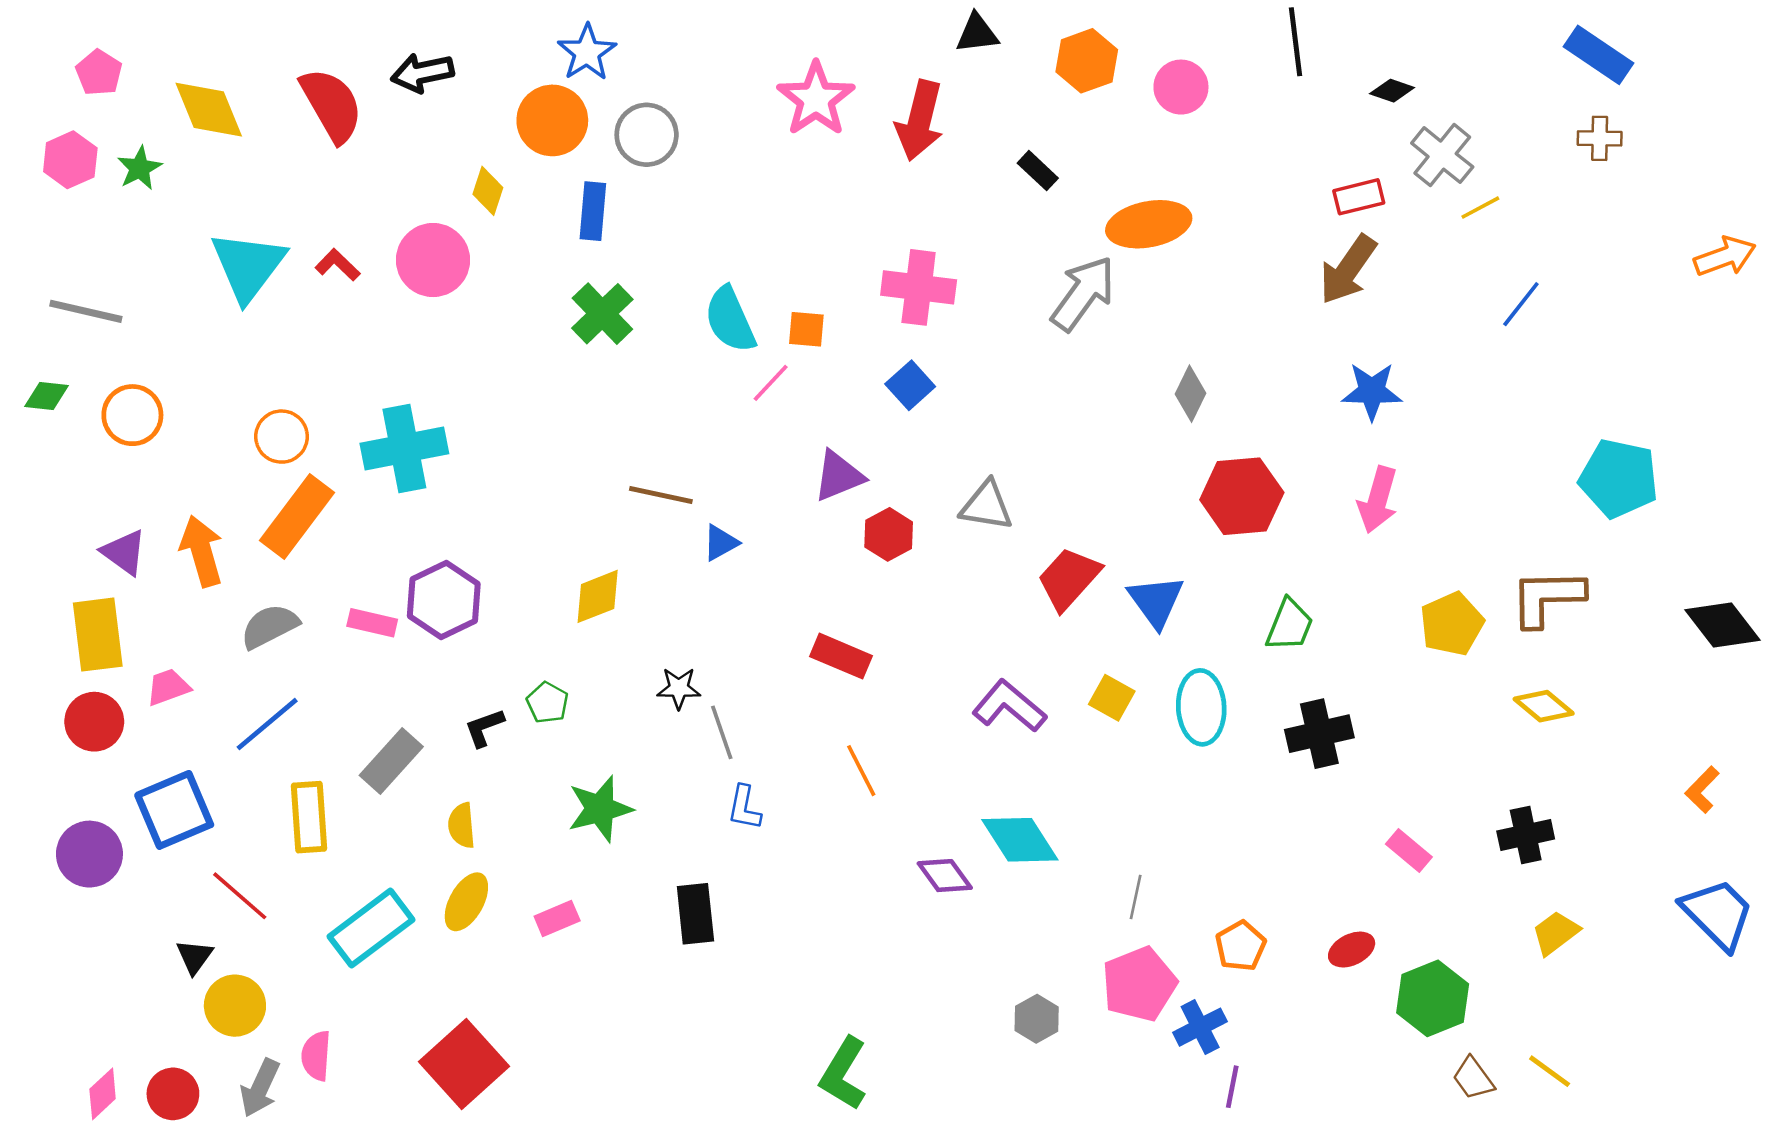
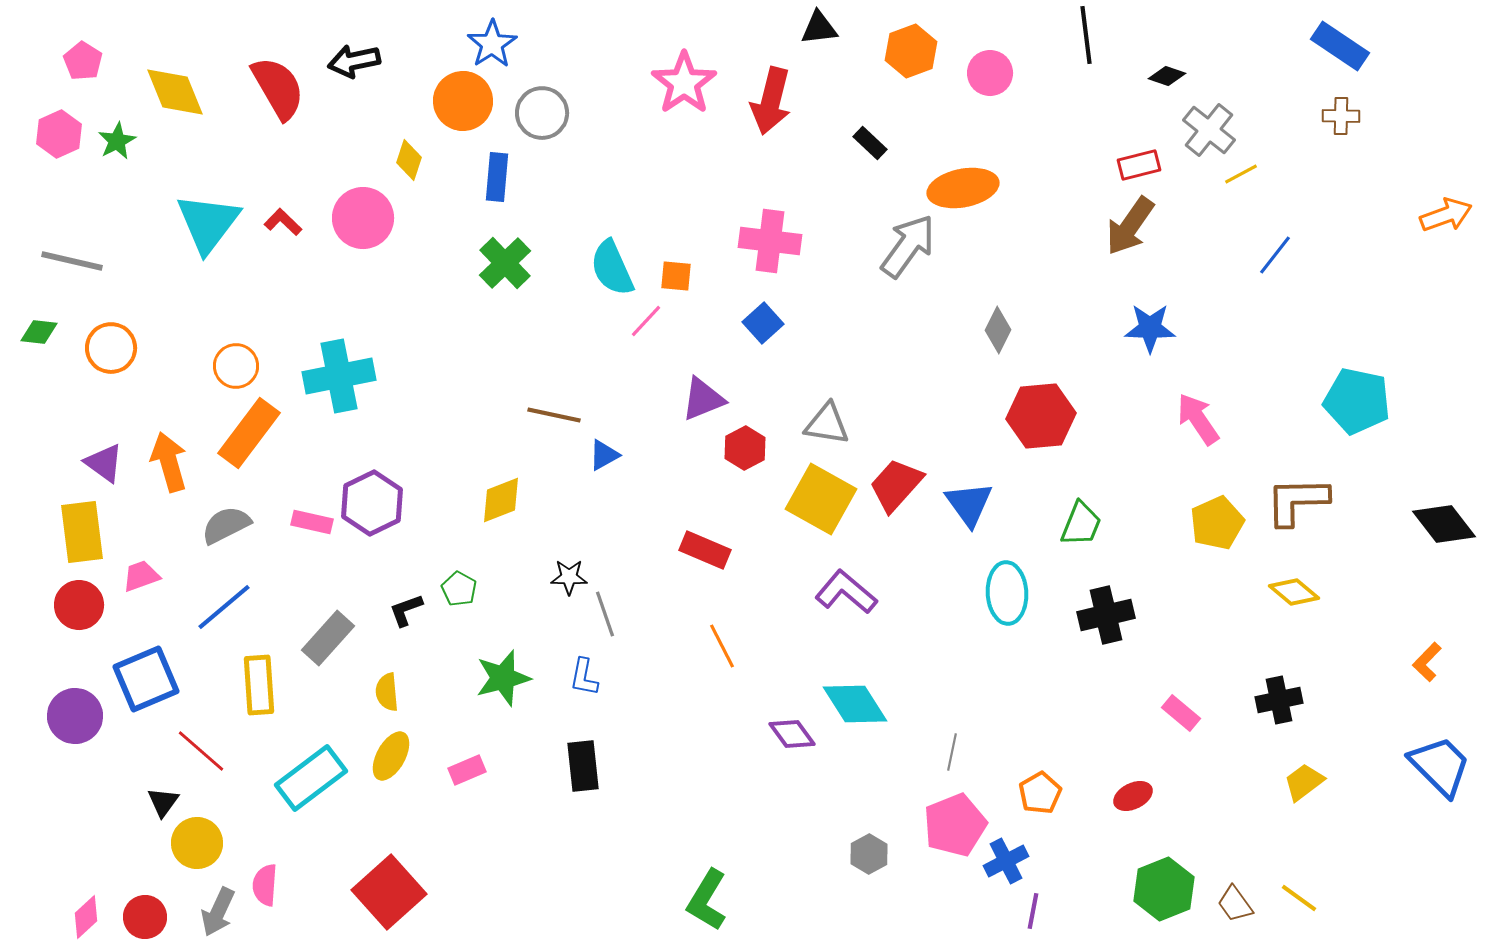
pink arrow: (1378, 500) -> (1198, 419), moved, turned 130
yellow square: (1112, 698) -> (821, 499), moved, size x1.8
blue L-shape: (744, 808) -> (584, 677), moved
green hexagon: (1433, 998) -> (1164, 889), moved

